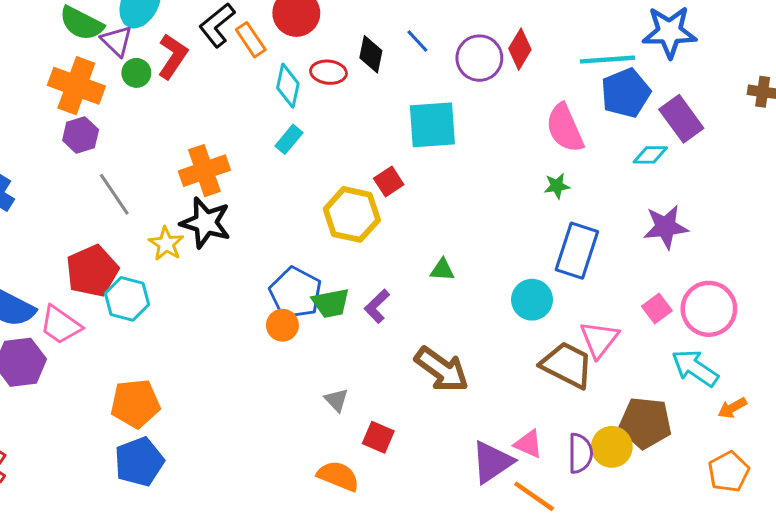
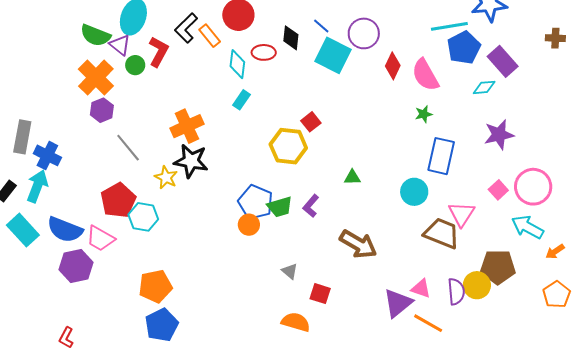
red diamond: (520, 49) -> (393, 66), moved
orange cross: (76, 86) -> (96, 77), turned 30
cyan square: (432, 125) -> (333, 55), moved, turned 36

